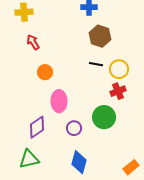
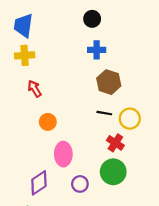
red cross: (118, 91) -> (115, 143), moved, turned -35

